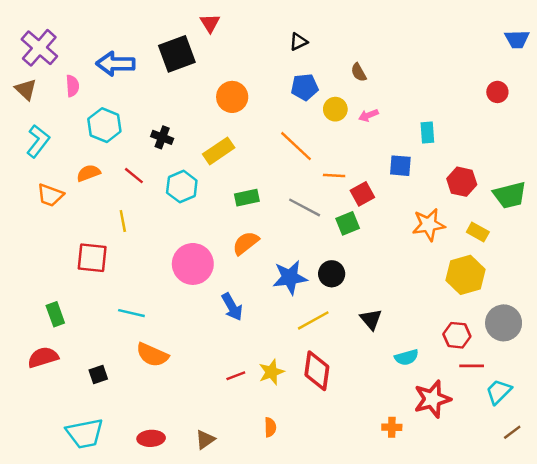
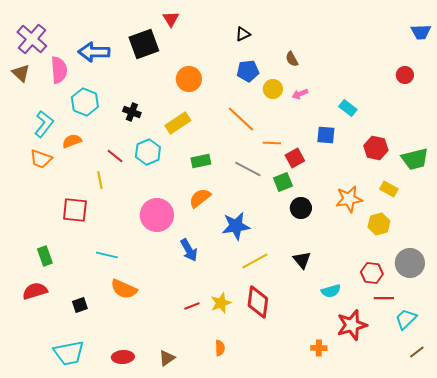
pink semicircle: (72, 86) -> (59, 70), size x1.5
cyan rectangle: (427, 133) -> (348, 108), turned -48
cyan L-shape: (38, 141) -> (44, 124), moved
red line: (134, 176) -> (115, 156), moved
orange star: (429, 225) -> (349, 199), moved
black circle: (332, 274) -> (301, 208), moved
yellow hexagon: (465, 275) -> (379, 224), size x0.7

